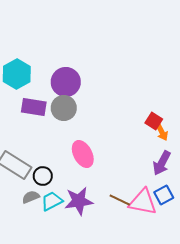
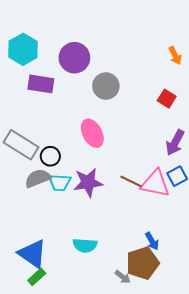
gray circle: (64, 108) -> (106, 86), moved
orange arrow: (162, 132) -> (175, 56), moved
gray semicircle: (31, 197) -> (38, 178), size x1.4
cyan trapezoid: (52, 201) -> (60, 182), turned -150

